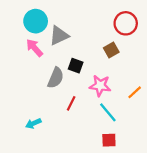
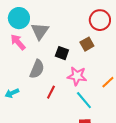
gray triangle: (59, 36) -> (40, 31), turned -30
black square: (76, 66) -> (62, 53), moved
cyan arrow: (33, 123) -> (12, 93), moved

